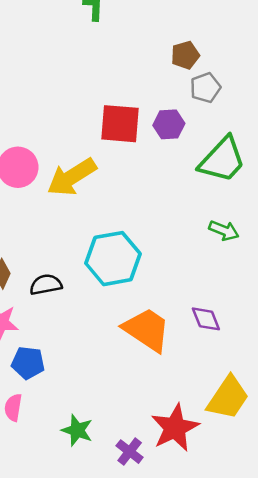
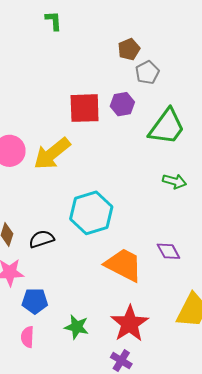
red star: (175, 428) -> (130, 324), moved
green star: (77, 430) -> (77, 327), moved

